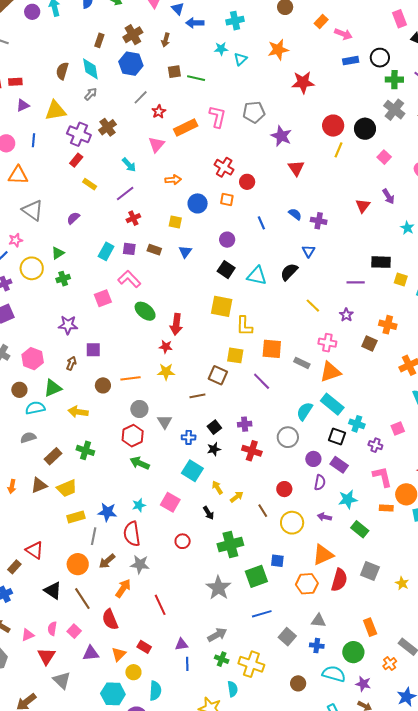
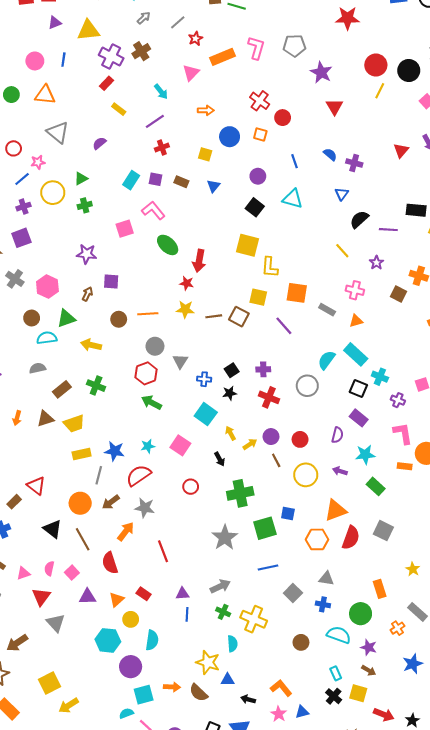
gray arrow: (91, 94) -> (144, 18), moved
black semicircle: (289, 272) -> (359, 219), moved
cyan triangle: (257, 276) -> (293, 199), moved
orange triangle: (330, 372) -> (356, 321), size x0.6
brown line: (197, 396) -> (214, 316), moved
purple circle: (313, 459) -> (271, 437), moved
red semicircle: (132, 534) -> (139, 475), turned 60
yellow star: (402, 583) -> (413, 569), moved

